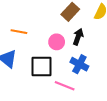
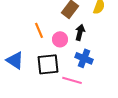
orange line: (19, 32) -> (39, 30), moved, turned 63

